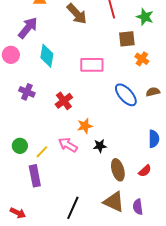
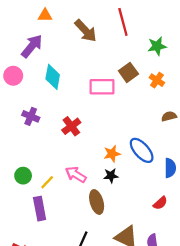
green star: (145, 17) -> (157, 46), moved, turned -30
brown square: (127, 39) -> (128, 72), moved, turned -30
blue ellipse: (126, 95) -> (142, 150), moved
orange star: (85, 126) -> (112, 154), moved
brown ellipse: (118, 170) -> (97, 202), moved

